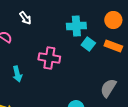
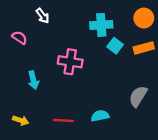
orange rectangle: (113, 46) -> (144, 48), turned -36

